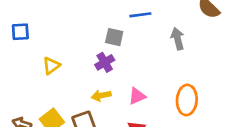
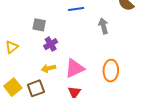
gray square: (114, 37) -> (39, 25), moved
pink triangle: (137, 96) -> (75, 68), size x1.5

